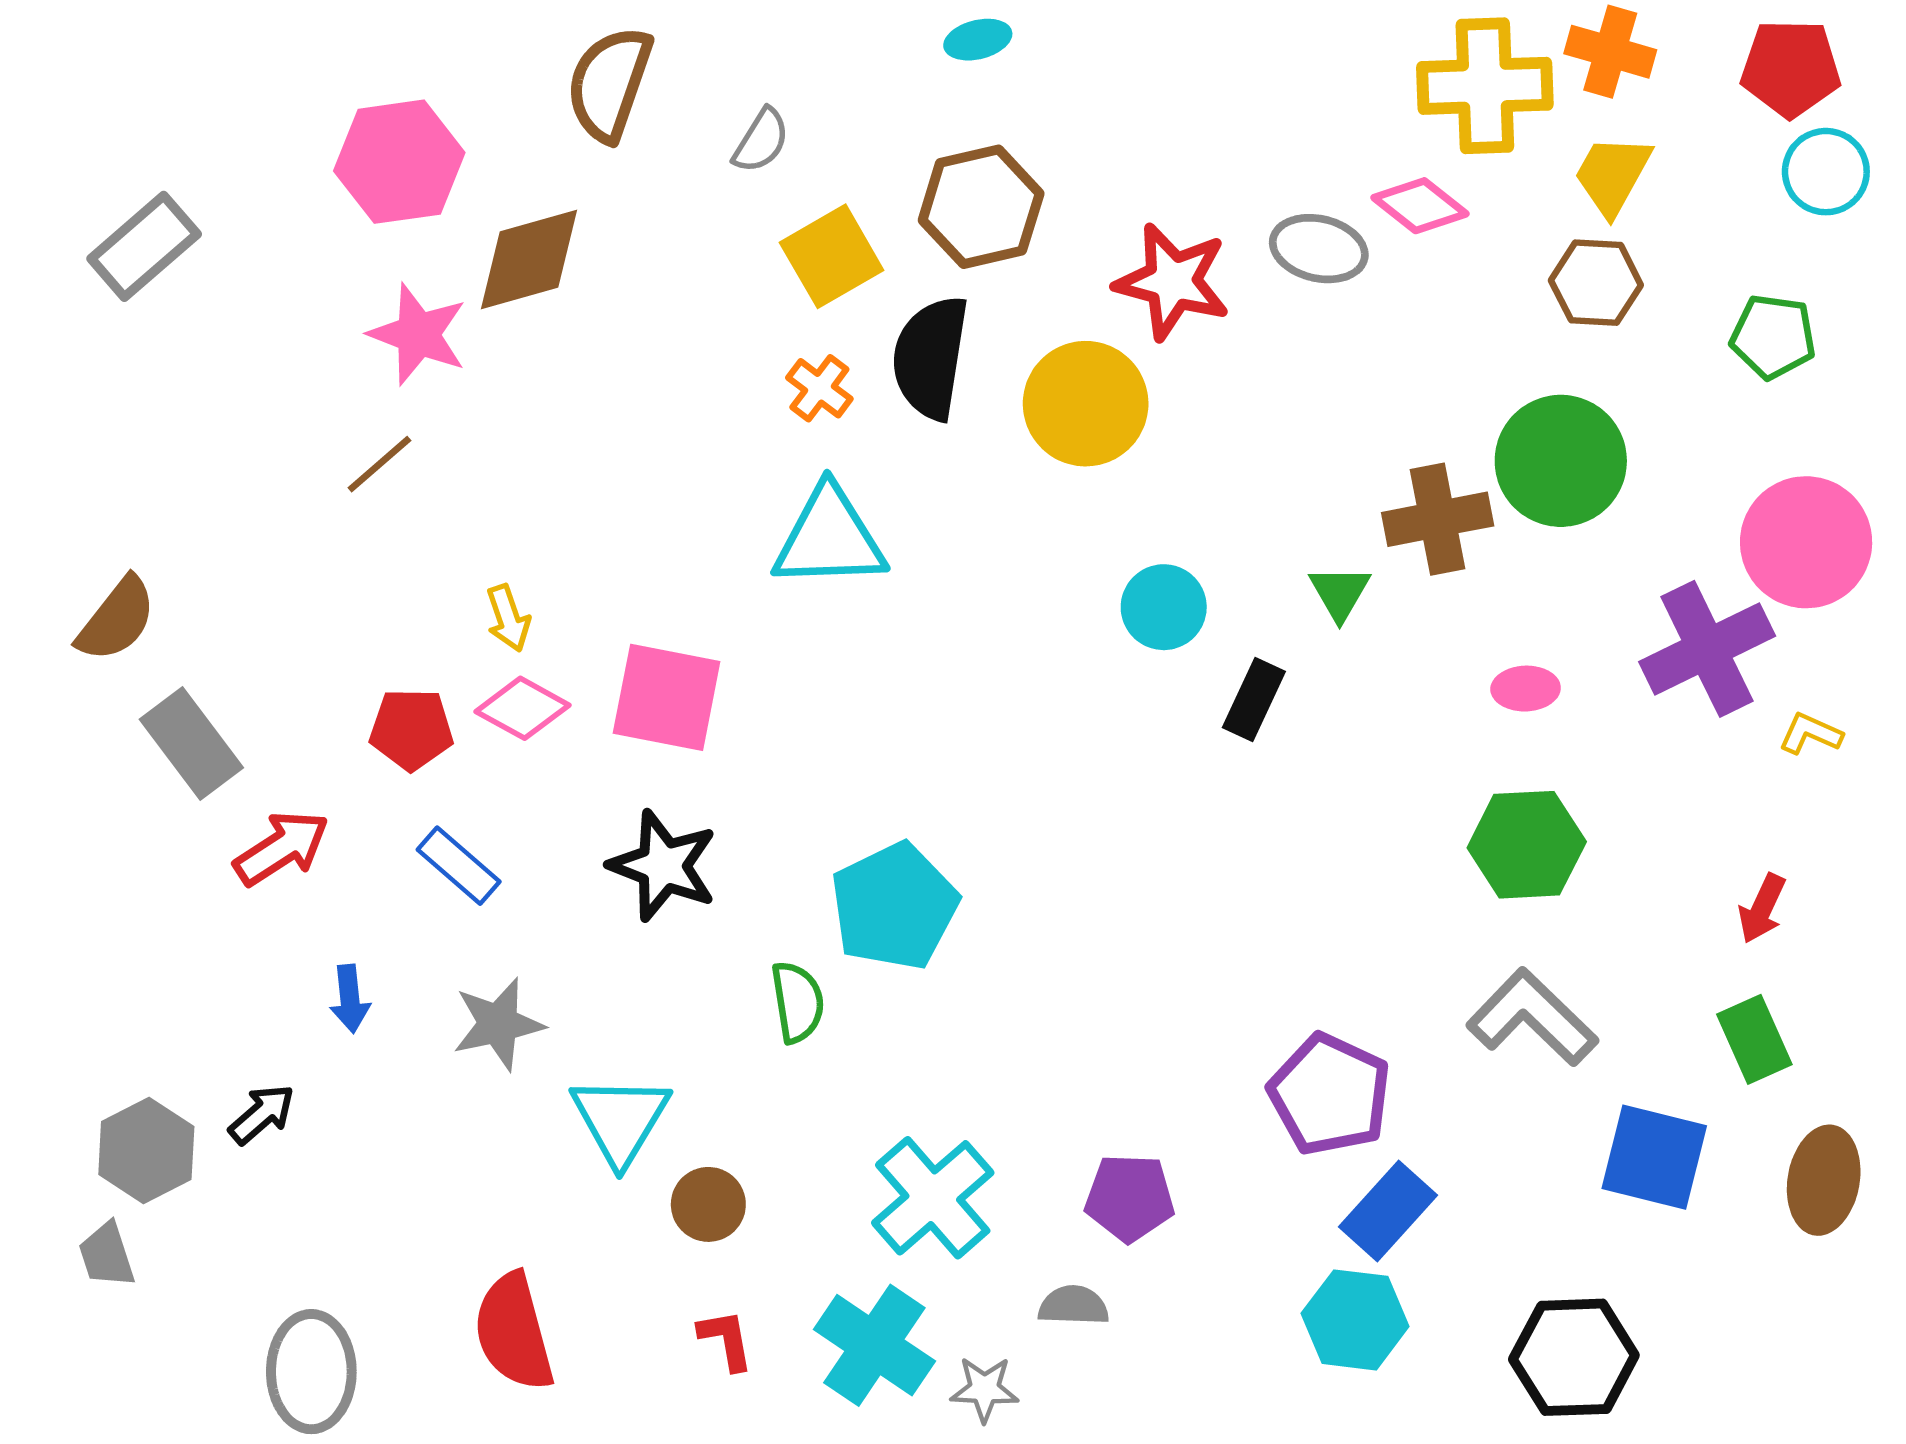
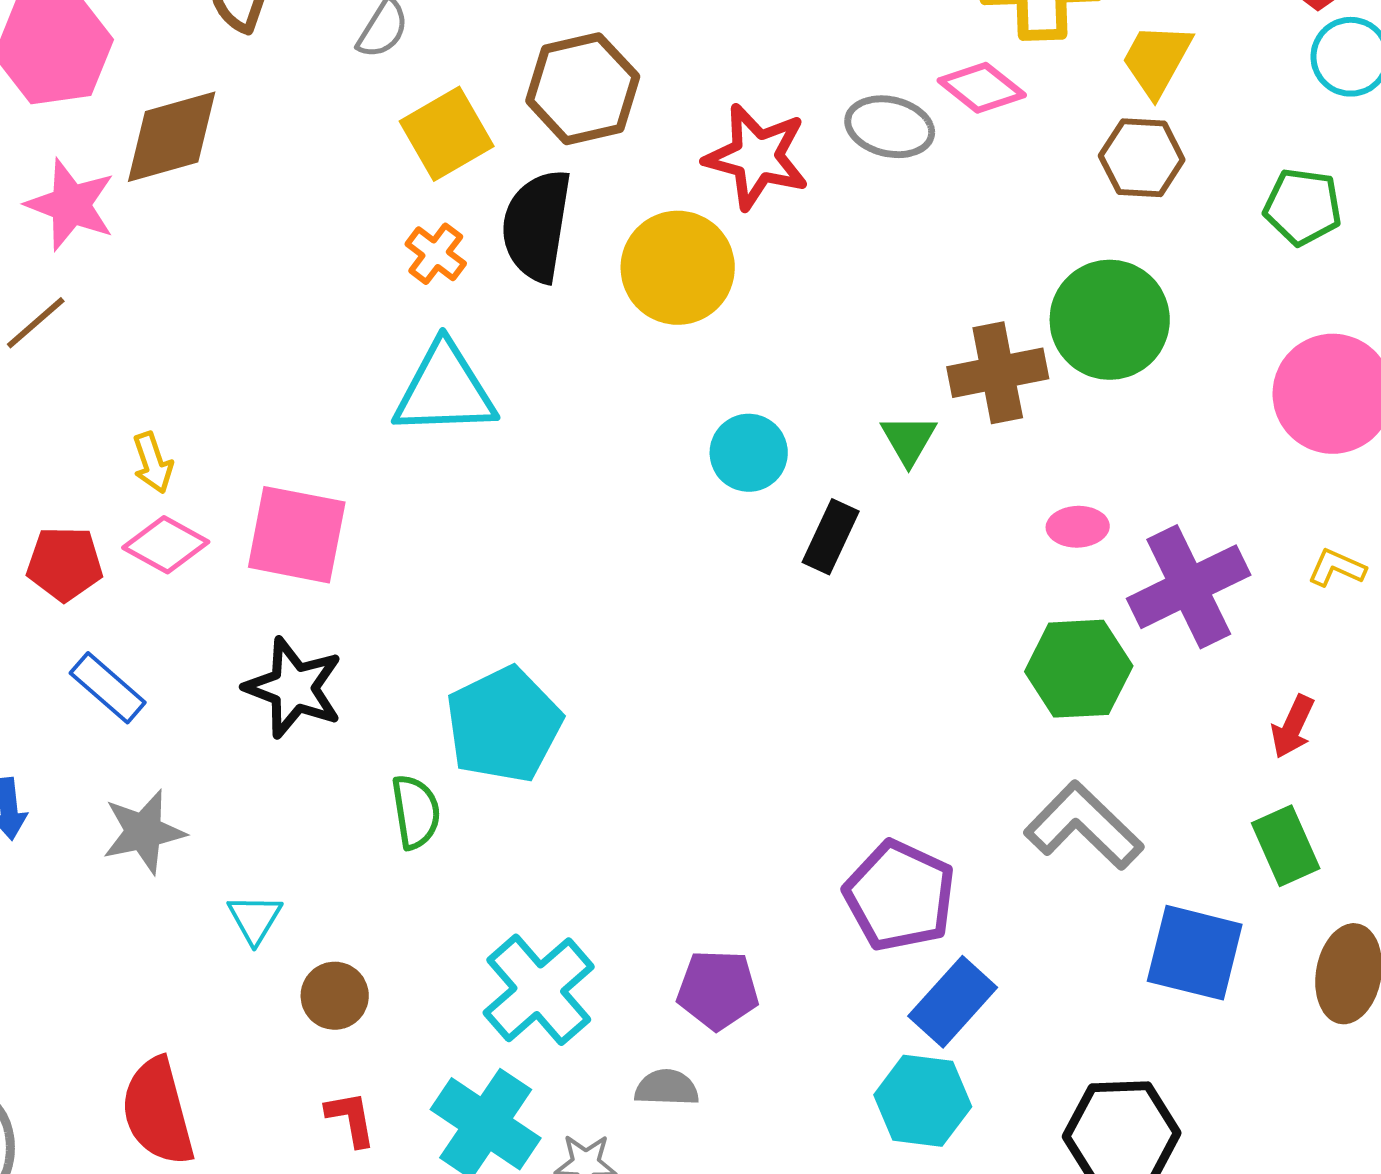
purple cross: (1707, 649) -> (1189, 587), moved
cyan triangle: (620, 1120) -> (255, 919), size x0.6

